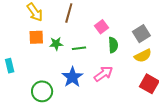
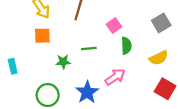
gray square: (141, 34) -> (161, 23), moved
green star: (56, 44) -> (63, 62), moved
blue star: (72, 77) -> (87, 92), moved

